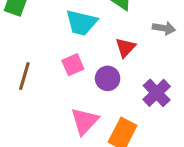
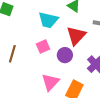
red triangle: (125, 48) -> (76, 36), size x1.5

